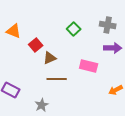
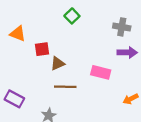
green square: (74, 29) -> (72, 16), moved
red square: (36, 45) -> (42, 49), turned 32

